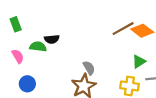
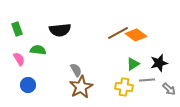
black semicircle: (52, 39) -> (60, 30), moved, size x1.5
gray semicircle: (89, 68) -> (76, 70), moved

